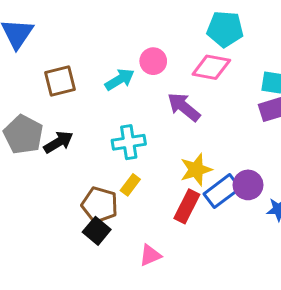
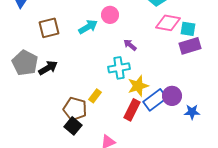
pink diamond: (211, 67) -> (168, 23), moved
purple arrow: (184, 107) -> (130, 45), size x0.6
cyan cross: (129, 142) -> (119, 68), moved

